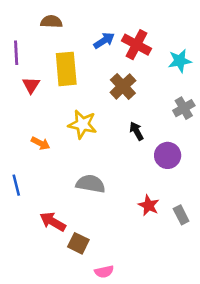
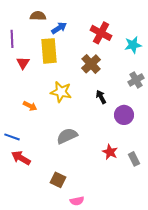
blue arrow: (104, 41) -> (59, 28), moved
gray semicircle: (91, 184) -> (67, 136), turned -35
blue line: (16, 185) -> (12, 137), turned -56
red arrow: (53, 222) -> (21, 158), moved

